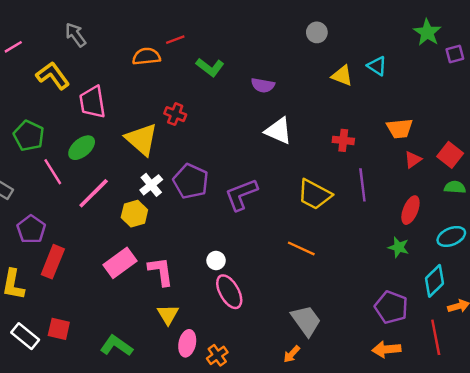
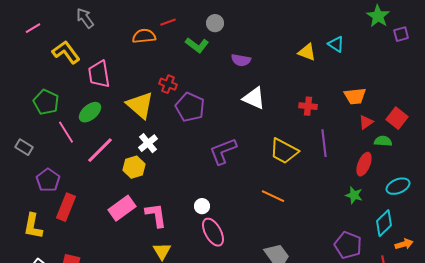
gray circle: (317, 32) -> (215, 23), moved
purple pentagon: (191, 181) -> (190, 107), moved
green semicircle: (455, 187) -> (383, 141), moved

